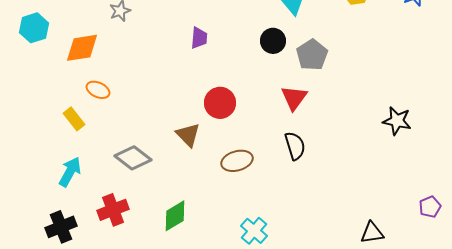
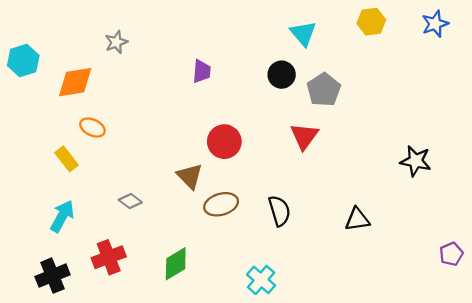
black semicircle: (295, 146) -> (279, 211), moved
gray diamond: (133, 158) -> (130, 201), size x0.6
brown ellipse: (237, 161) -> (221, 204), moved
black triangle: (372, 233) -> (357, 219), moved

